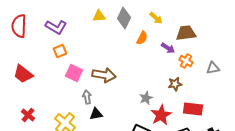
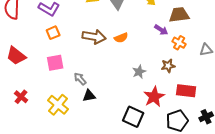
orange semicircle: (142, 38) -> (121, 38), moved, turned 40
pink square: (74, 73) -> (55, 63), moved, turned -36
brown arrow: (104, 75) -> (94, 37), moved
gray arrow: (87, 97) -> (80, 79), turned -32
gray star: (146, 98) -> (139, 72), moved

